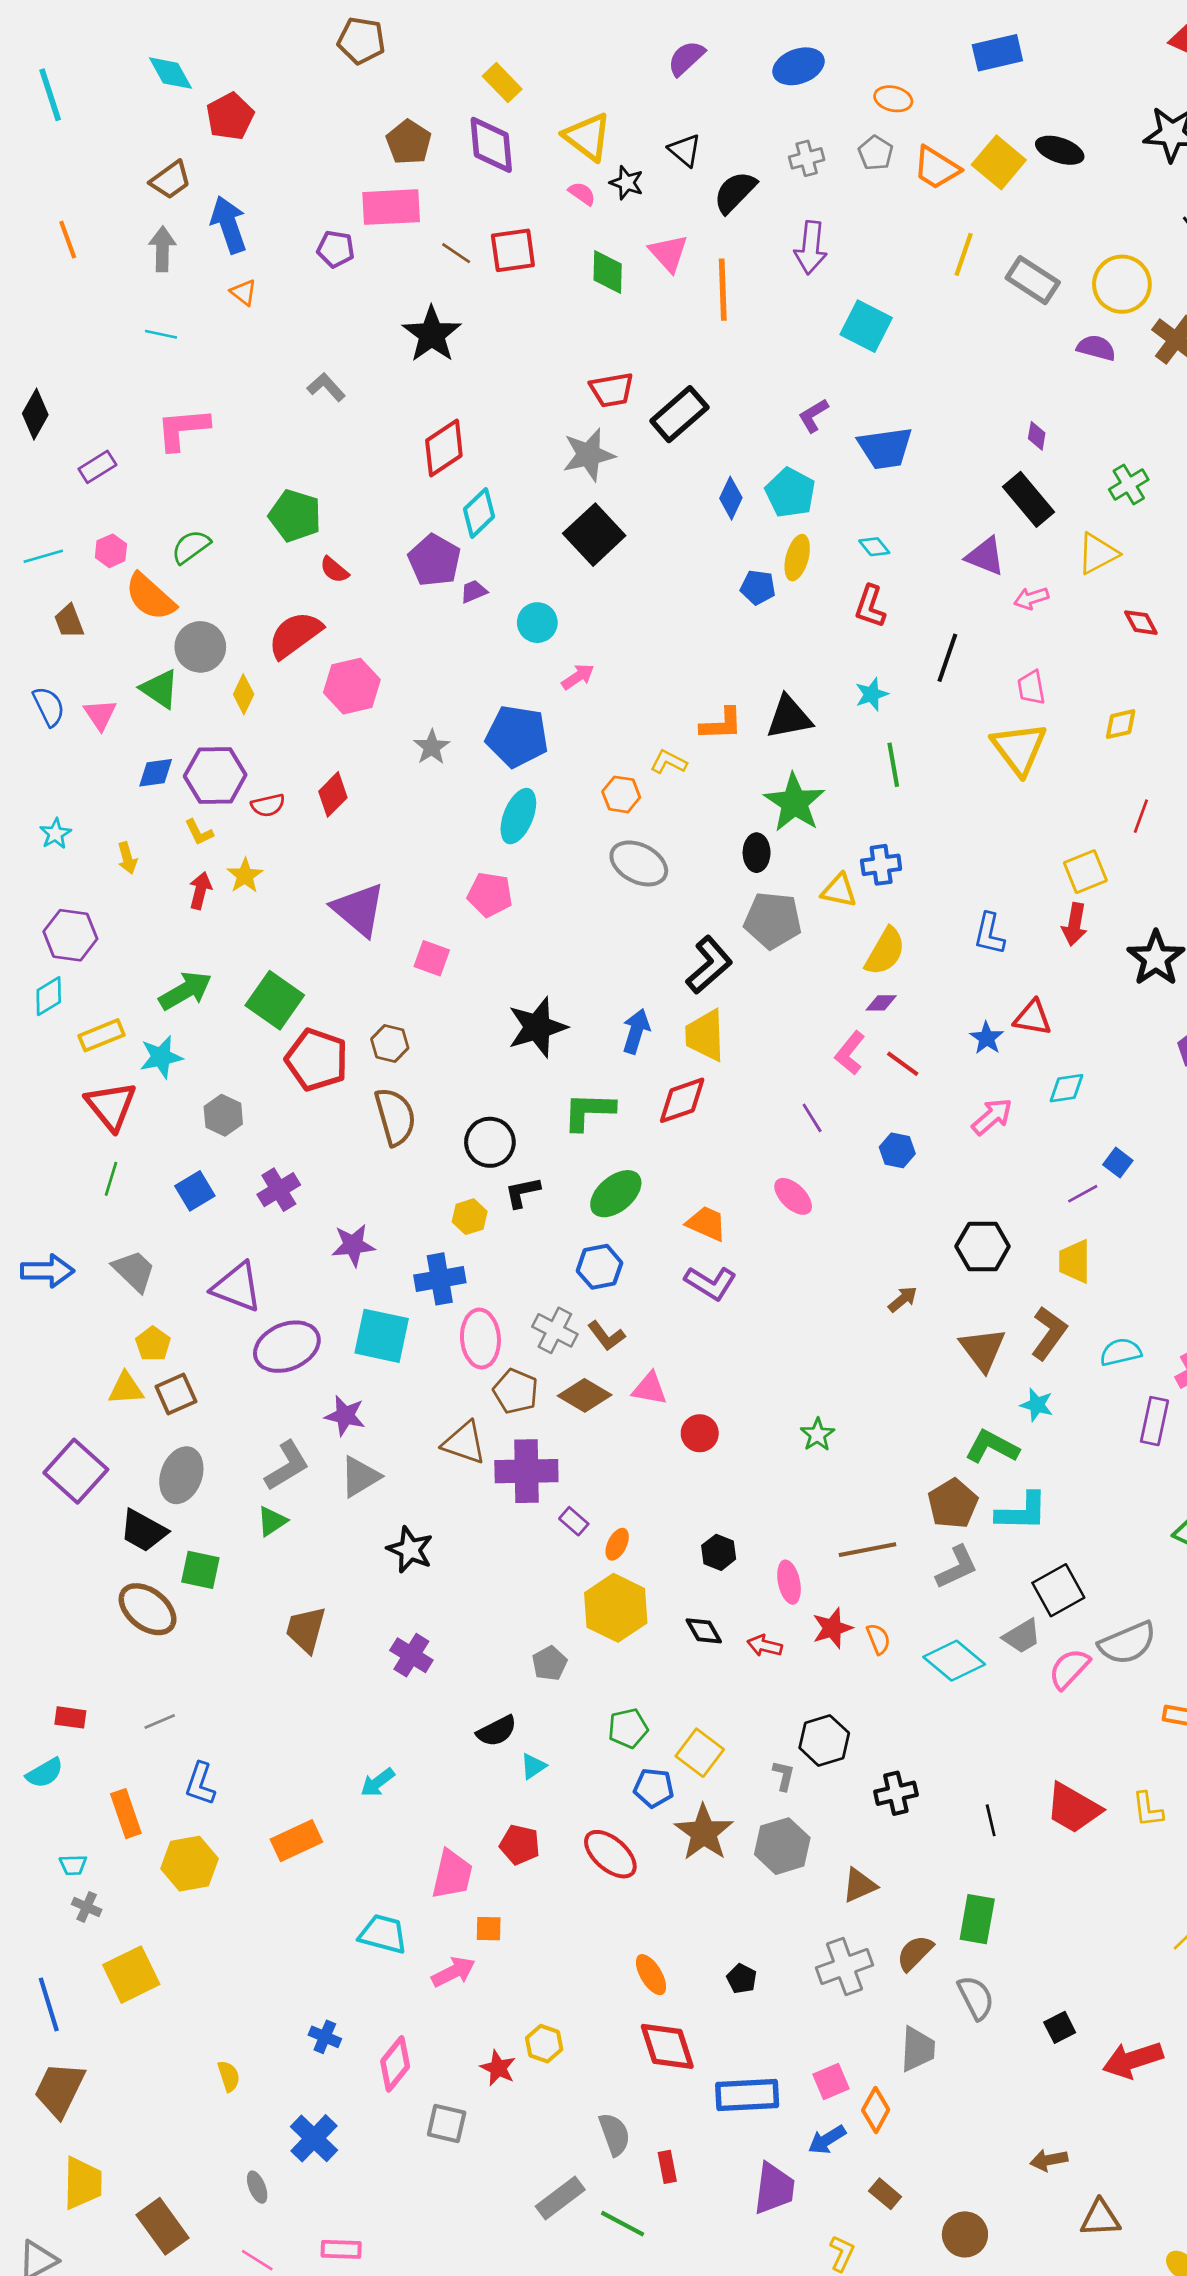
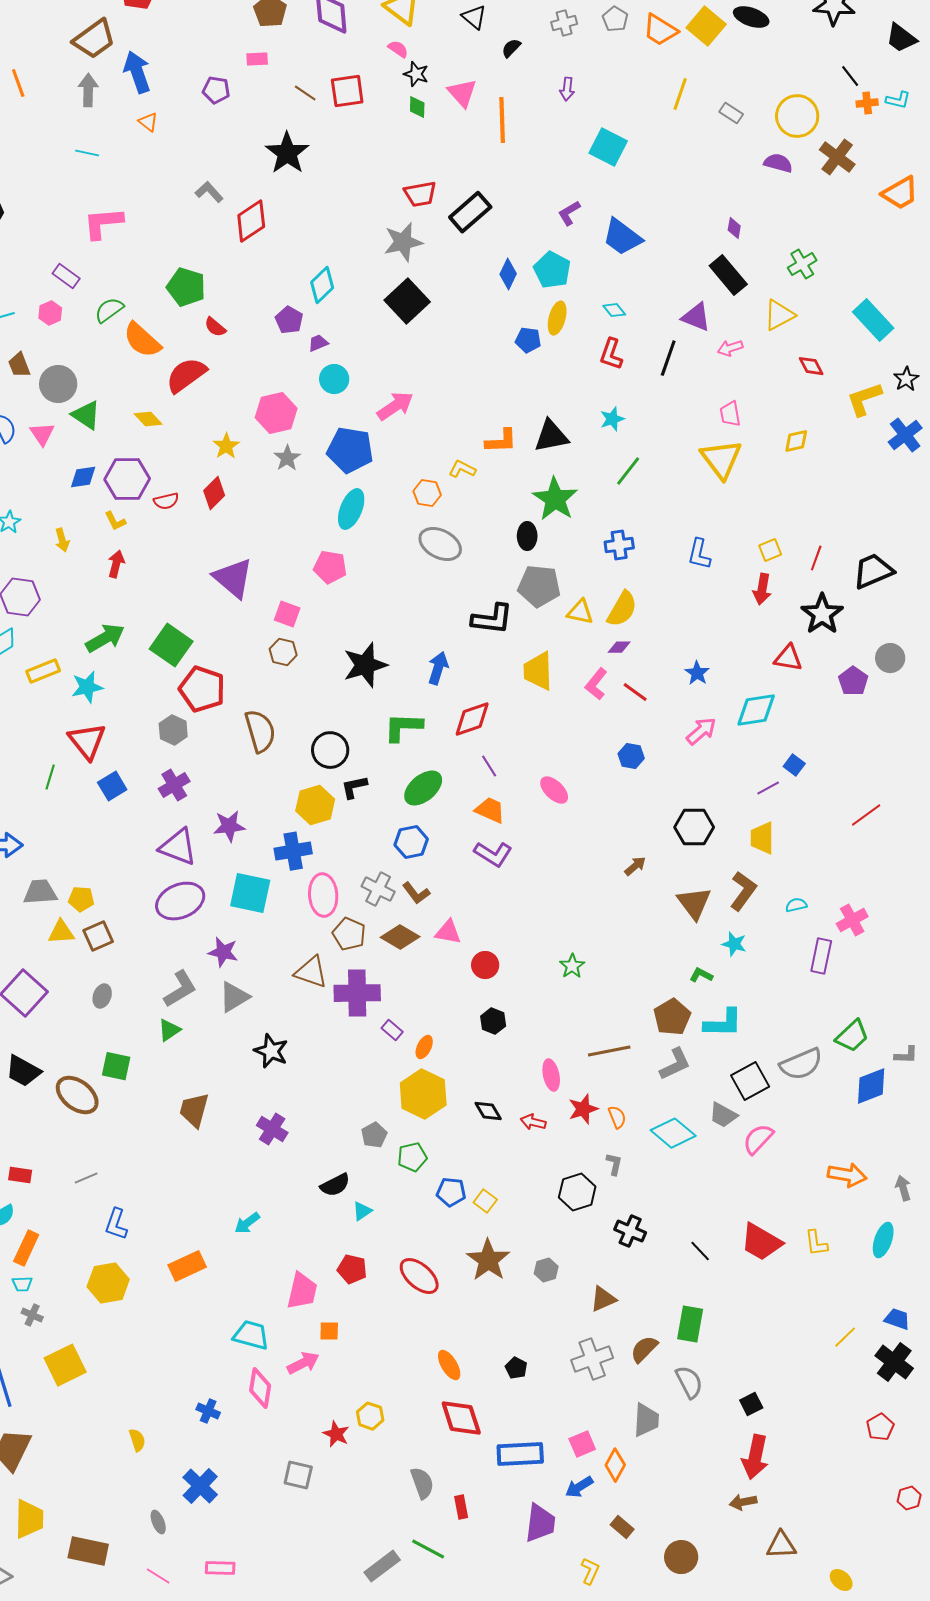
brown trapezoid: (171, 180) -> (94, 39), size x1.4
black star: (627, 183) -> (416, 74), moved
black semicircle: (735, 192) -> (511, 48), size x0.6
pink rectangle: (391, 207) -> (257, 59), size x0.5
purple arrow: (811, 248) -> (567, 89), size x0.6
green diamond: (608, 272) -> (417, 107), size x0.7
gray rectangle: (1033, 280) -> (731, 113), size x0.6
red diamond: (444, 448) -> (251, 221), moved
blue trapezoid: (885, 448) -> (622, 237), turned 45
purple rectangle: (97, 467) -> (66, 276), moved, turned 68
purple pentagon: (434, 560) -> (289, 320), size x0.7
orange semicircle: (150, 597) -> (142, 340), moved
cyan circle: (537, 623) -> (334, 379), moved
gray circle: (200, 647) -> (58, 384), moved
black line: (947, 658) -> (668, 358), moved
pink arrow: (578, 677) -> (395, 406), size x1.5
pink hexagon: (352, 686) -> (276, 413), moved
yellow diamond: (244, 694) -> (148, 419), turned -68
green line: (893, 765) -> (628, 471), turned 48
red line: (1141, 816) -> (816, 558), moved
yellow square: (1085, 872) -> (770, 550), size x0.7
yellow star: (245, 876) -> (226, 446), moved
yellow triangle: (839, 891) -> (580, 612), moved
blue L-shape: (989, 934) -> (699, 554), moved
black L-shape: (709, 965) -> (492, 619), turned 48
red triangle: (1033, 1018) -> (788, 658), moved
yellow trapezoid: (705, 1035) -> (538, 671), moved
brown hexagon: (390, 1043) -> (283, 652), moved
cyan diamond: (1066, 1088) -> (756, 710), size x1.5
red triangle: (111, 1106) -> (87, 741), moved
gray hexagon: (223, 1115) -> (173, 730), moved
purple line: (812, 1118) -> (489, 766), moved
yellow hexagon: (470, 1217) -> (315, 805), size x1.5
gray trapezoid: (134, 1271) -> (40, 892), moved, turned -48
purple triangle: (237, 1287) -> (178, 847), moved
yellow pentagon: (153, 1344) -> (81, 899), turned -30
cyan semicircle: (1121, 1352) -> (796, 905), size x0.7
green L-shape: (992, 1447) -> (701, 975), size x0.6
gray ellipse: (181, 1475) -> (102, 996), size x0.6
black trapezoid: (143, 1531) -> (23, 1071), moved
black hexagon: (719, 1552) -> (493, 1021), moved
gray trapezoid: (1022, 1636) -> (723, 1115), turned 60
gray semicircle: (1127, 1643) -> (801, 1064), moved
green pentagon: (628, 1728) -> (412, 1157), moved
yellow square: (700, 1753) -> (485, 1201), size x0.7
gray L-shape: (784, 1776) -> (614, 1164), moved
blue pentagon: (654, 1788) -> (451, 1192), moved
black cross: (896, 1793) -> (630, 1231), turned 36
orange rectangle: (126, 1814) -> (26, 1248), moved, turned 44
black line: (991, 1820) -> (700, 1251), turned -30
gray hexagon: (782, 1846) -> (546, 1270), size x0.6
red arrow: (1133, 2060) -> (755, 1457), moved, turned -60
pink diamond: (395, 2064) -> (260, 1388), moved, turned -30
gray rectangle: (560, 2198) -> (382, 1566), moved
brown rectangle: (162, 2226) -> (88, 1551), turned -42

